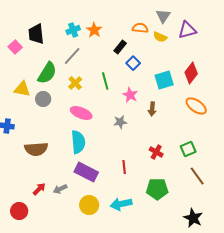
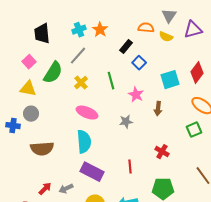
pink square: (15, 47) -> (29, 62), moved
gray circle: (43, 99) -> (31, 114), moved
green square: (188, 149) -> (194, 130), moved

